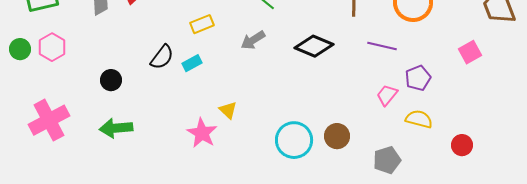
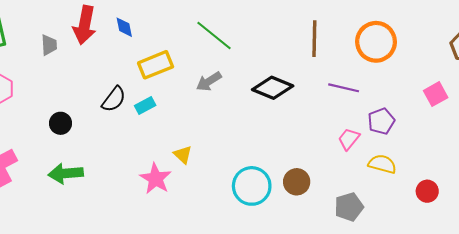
yellow rectangle: (202, 24) -> (156, 65), size x1.4

